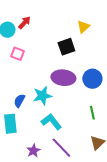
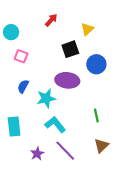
red arrow: (24, 23) -> (51, 20), moved
blue circle: (92, 79) -> (96, 64), moved
blue semicircle: (19, 101) -> (23, 86), moved

